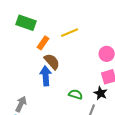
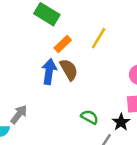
yellow line: (70, 33) -> (99, 38), turned -48
blue arrow: (46, 76) -> (49, 72), moved

